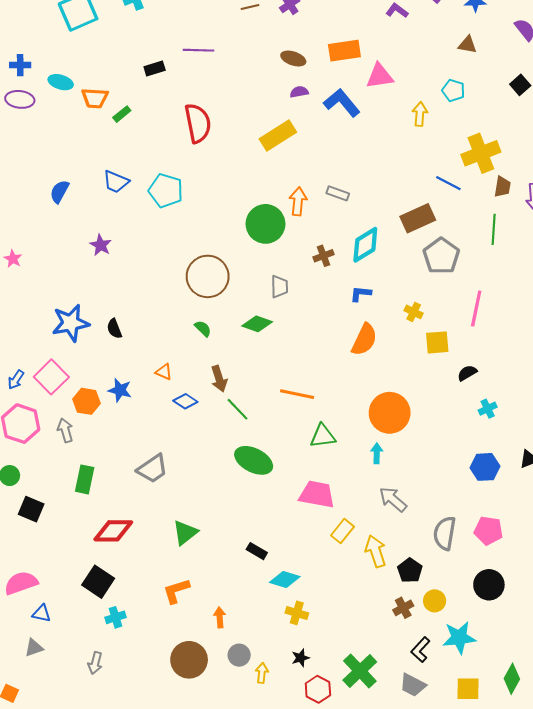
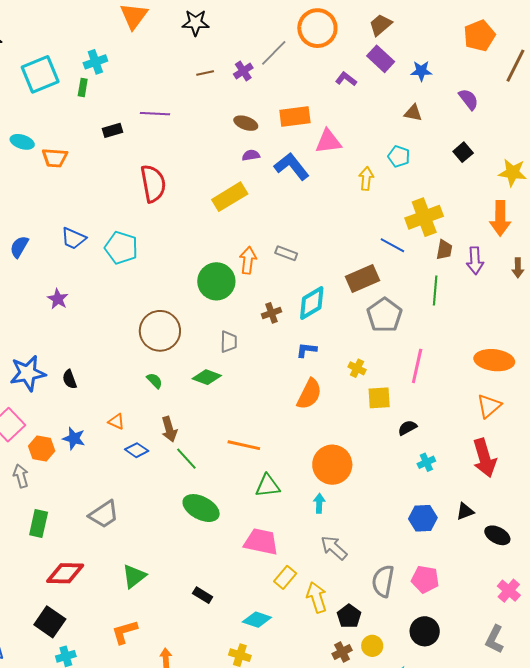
green rectangle: (122, 114) -> (83, 88), moved, turned -42
cyan diamond: (285, 579) -> (257, 620), moved

